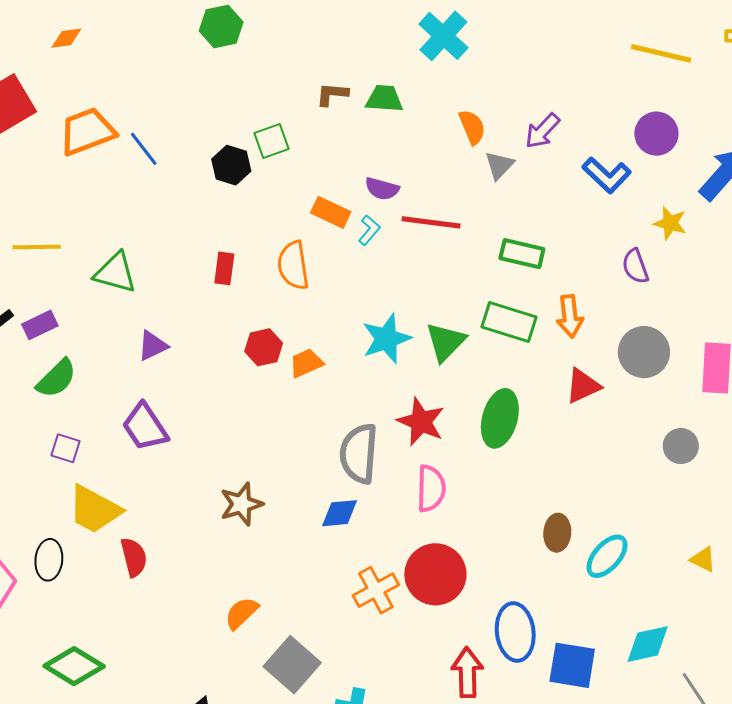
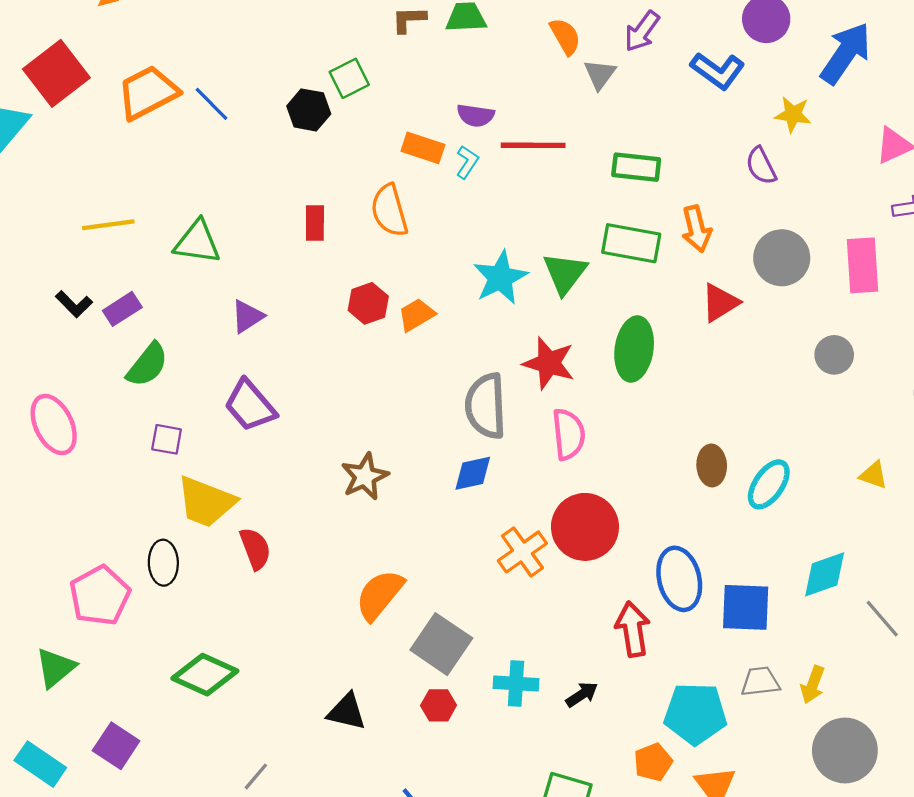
orange semicircle: (242, 613) -> (380, 595), size x1.4

